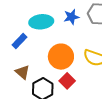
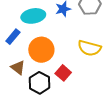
orange circle: (61, 57) -> (41, 50), moved

